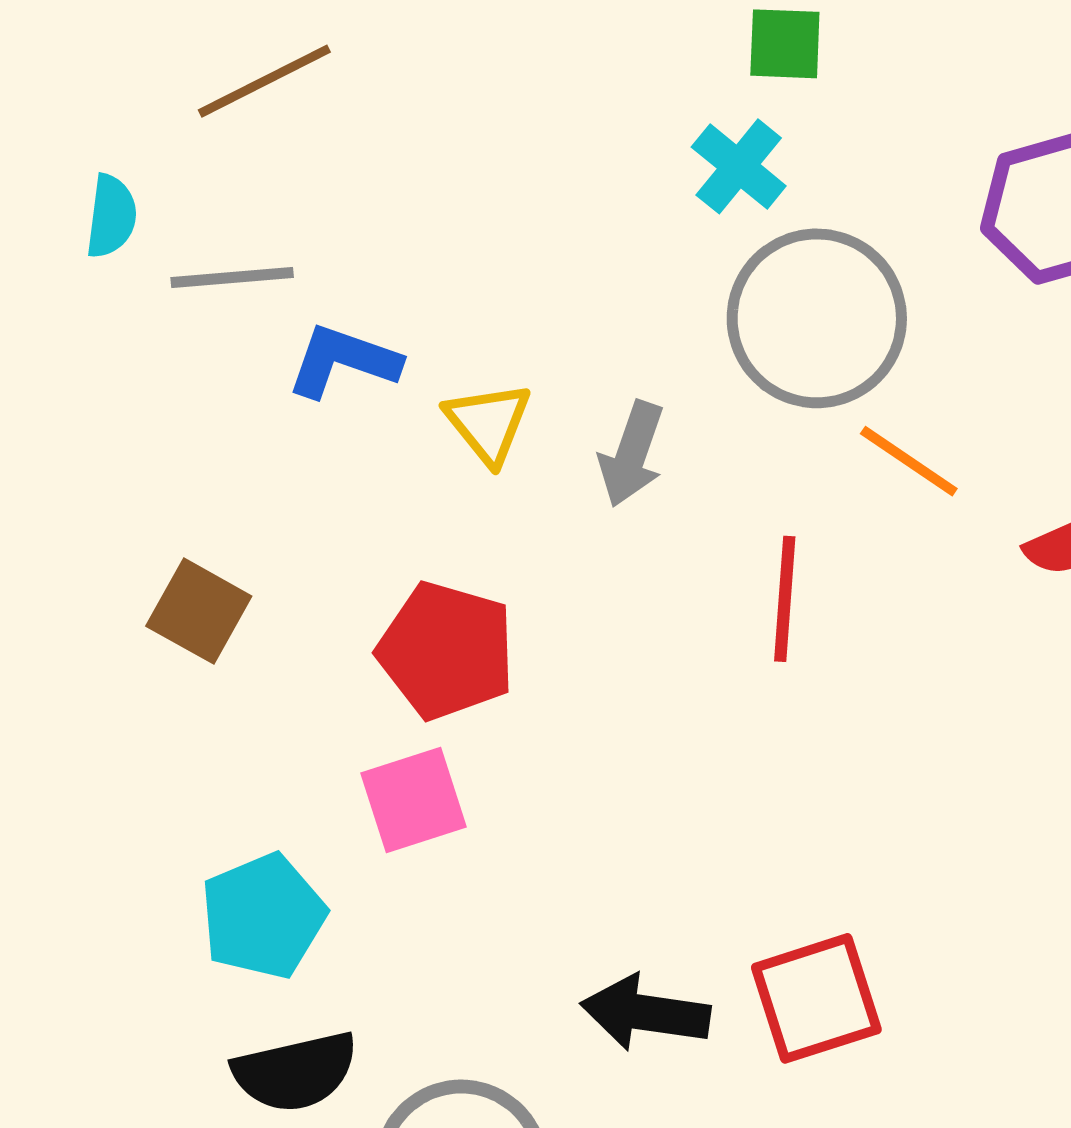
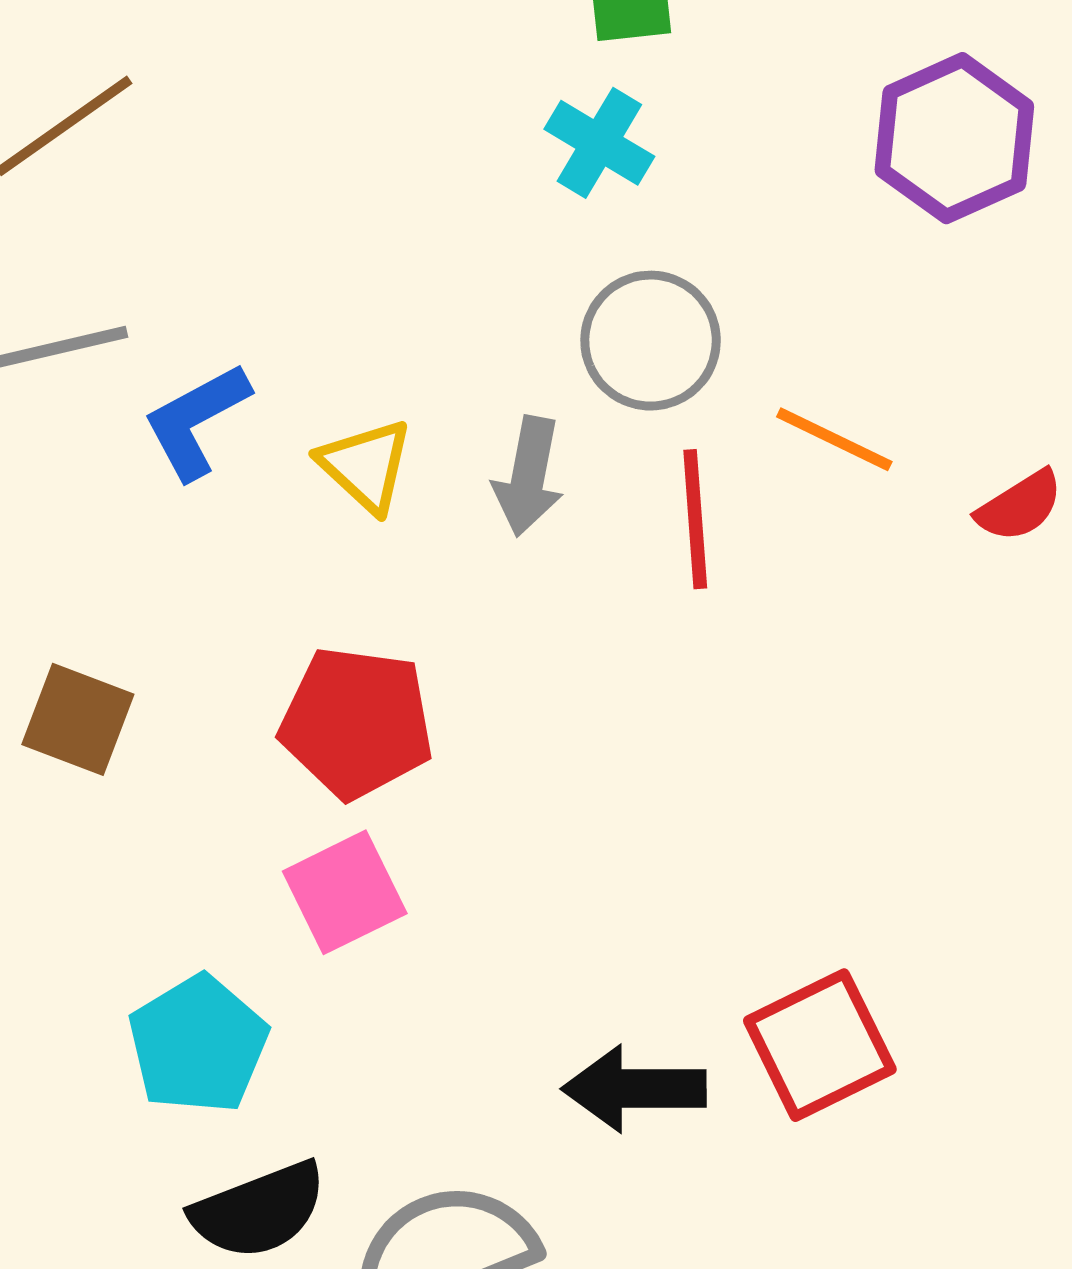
gray circle: (817, 318) -> (651, 341), moved, size x0.7
blue L-shape: (343, 361) -> (196, 421), turned -39
red line: (785, 599) -> (695, 519), moved

